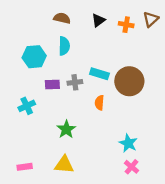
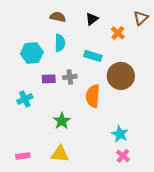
orange cross: (126, 25) -> (118, 33), moved, turned 32
cyan rectangle: (99, 74) -> (93, 56), moved
orange semicircle: (99, 103) -> (93, 96), size x1.6

